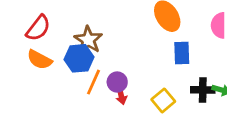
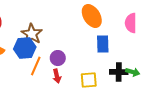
purple circle: (117, 82) -> (58, 58), moved
yellow square: (163, 100) -> (89, 80), turned 36

